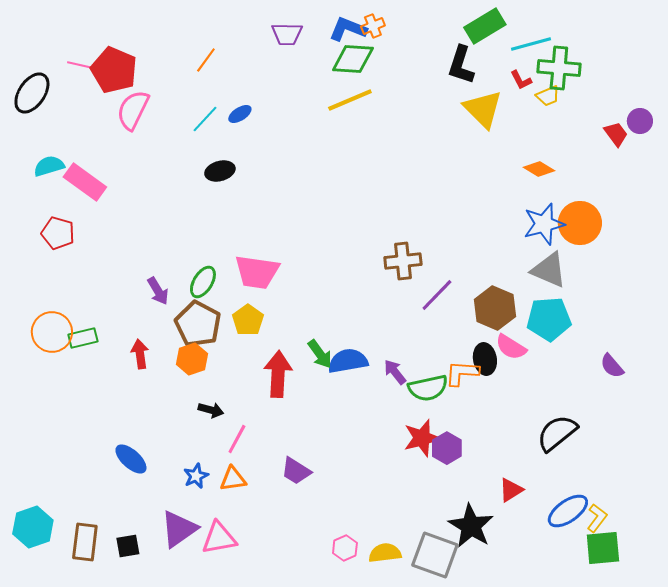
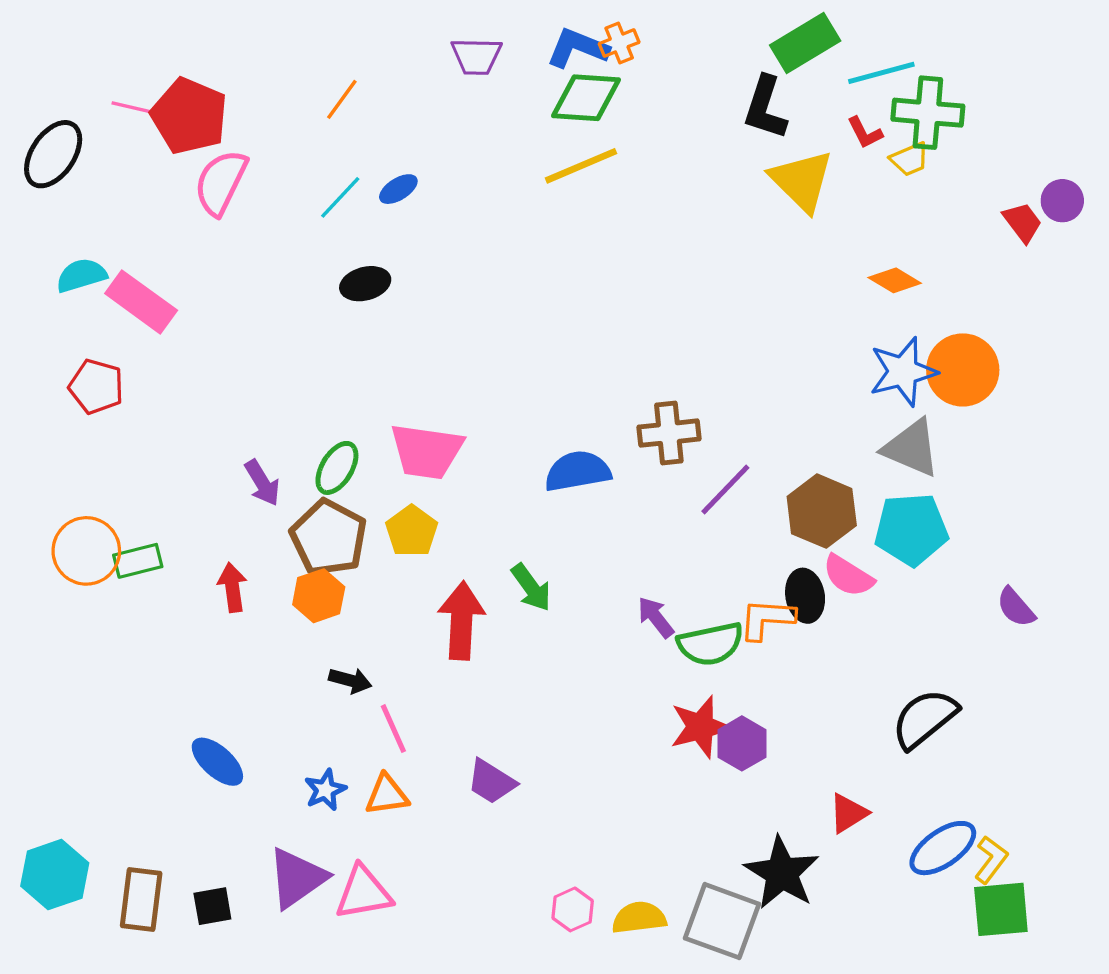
blue semicircle: (348, 361) -> (578, 471), moved
pink line: (237, 439) -> (393, 729), turned -52

